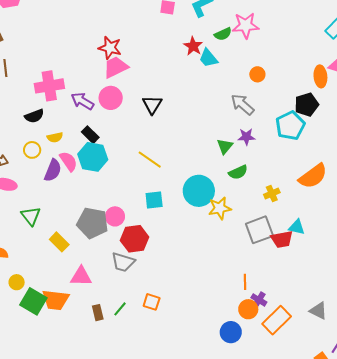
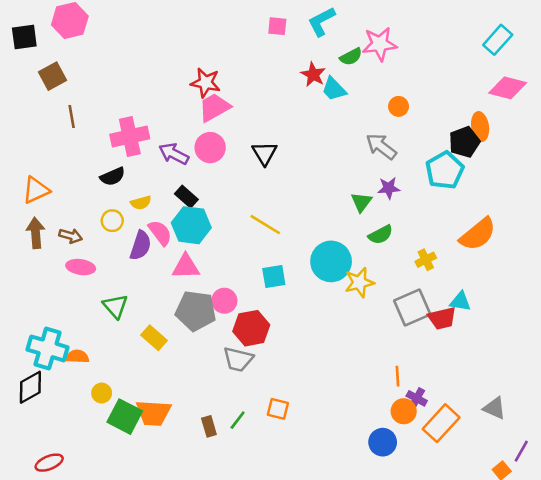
orange ellipse: (320, 76) -> (480, 127), moved
pink triangle: (81, 276) -> (186, 267), moved

